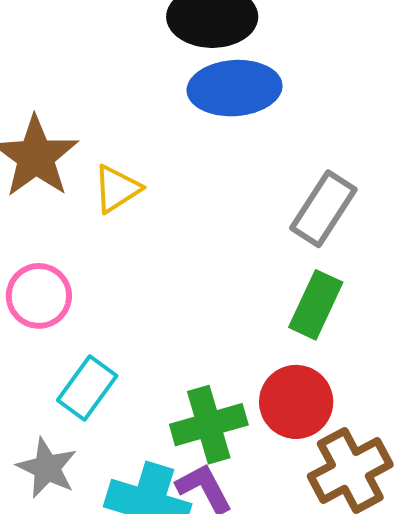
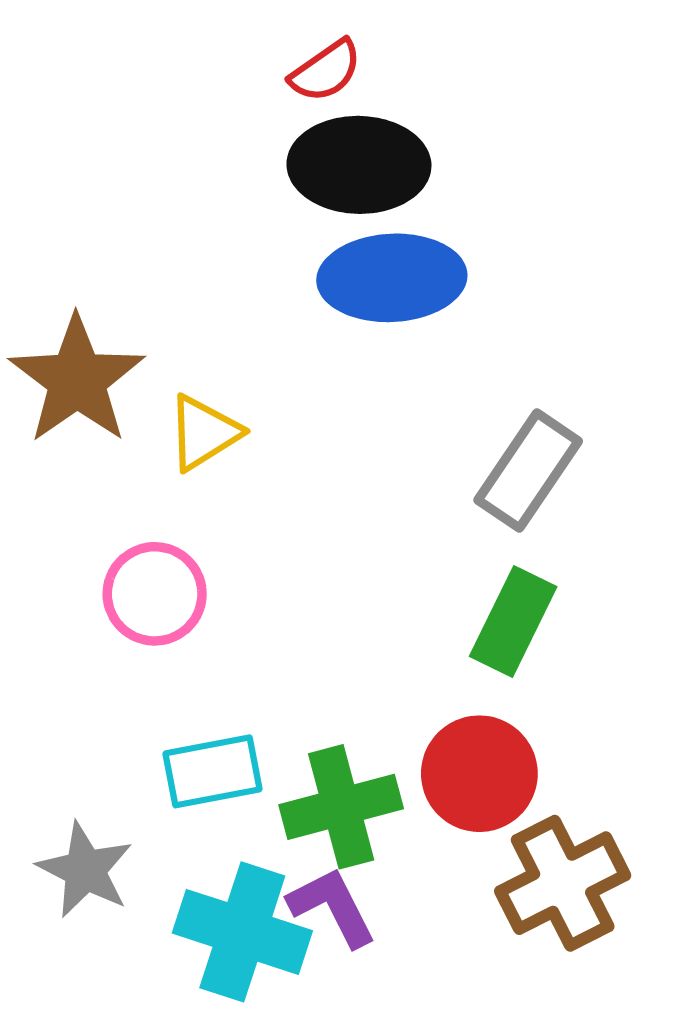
pink circle: (39, 296) -> (155, 594), moved
cyan rectangle: (87, 388) -> (212, 771), moved, turned 42

